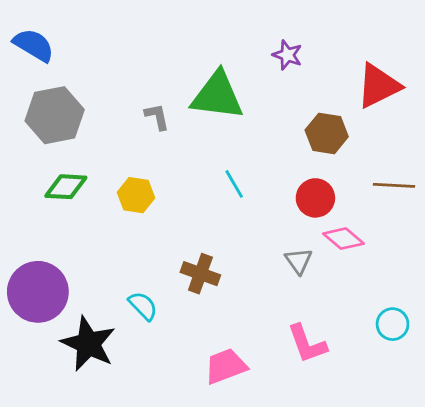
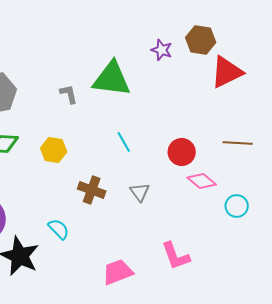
brown hexagon: (327, 133) -> (201, 40), moved
gray triangle: (299, 261) -> (140, 192), moved
brown cross: (200, 274) -> (92, 190), moved
cyan circle: (393, 324) -> (237, 206), moved

